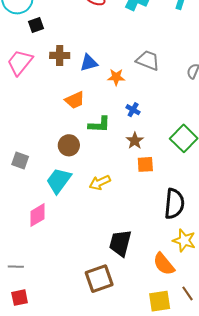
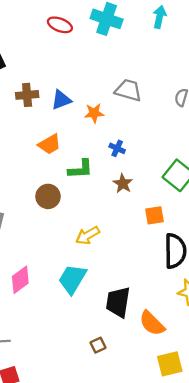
orange square: (145, 164) -> (155, 215), moved
cyan trapezoid: (59, 181) -> (72, 279), moved
orange semicircle: (164, 264) -> (152, 323), moved
brown square: (99, 279) -> (98, 345), size x0.5

